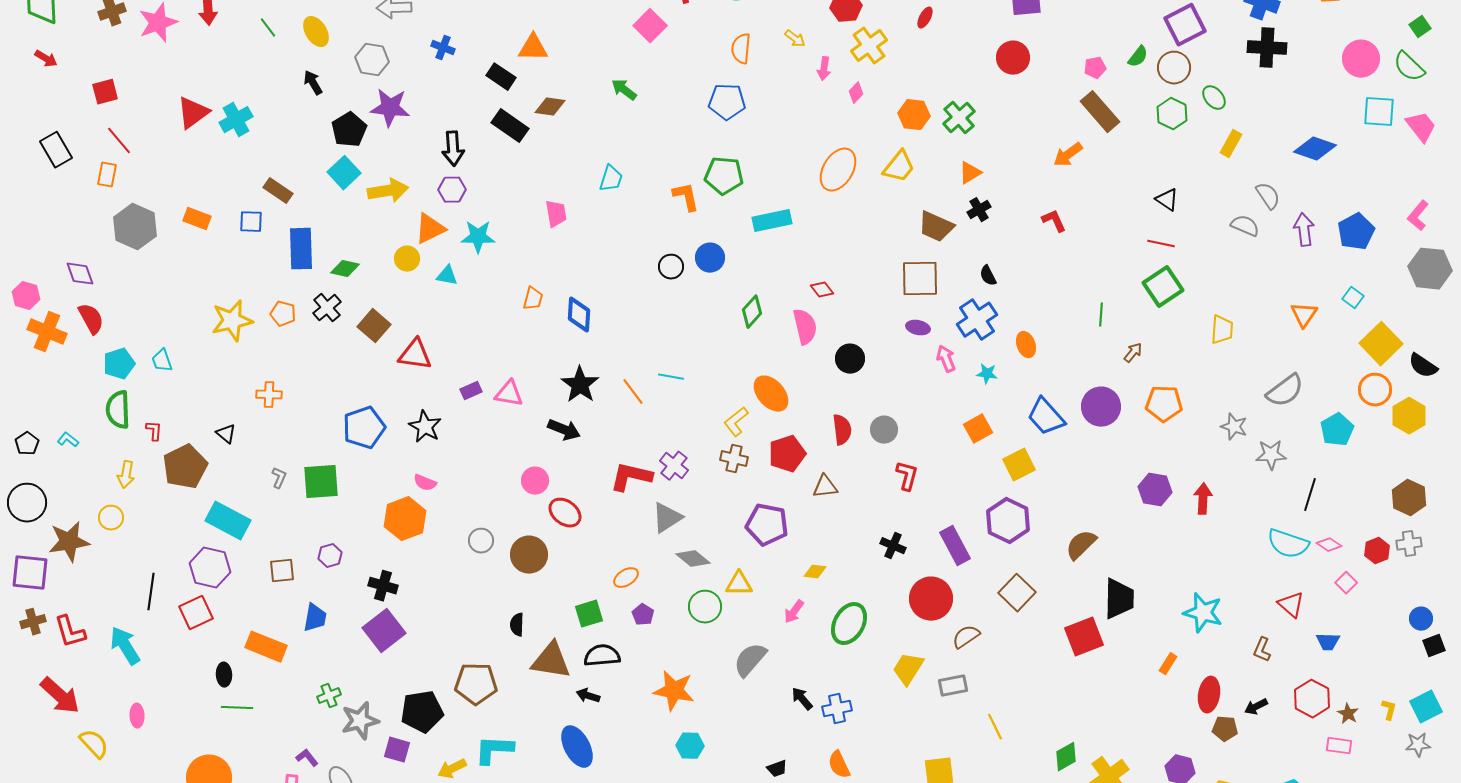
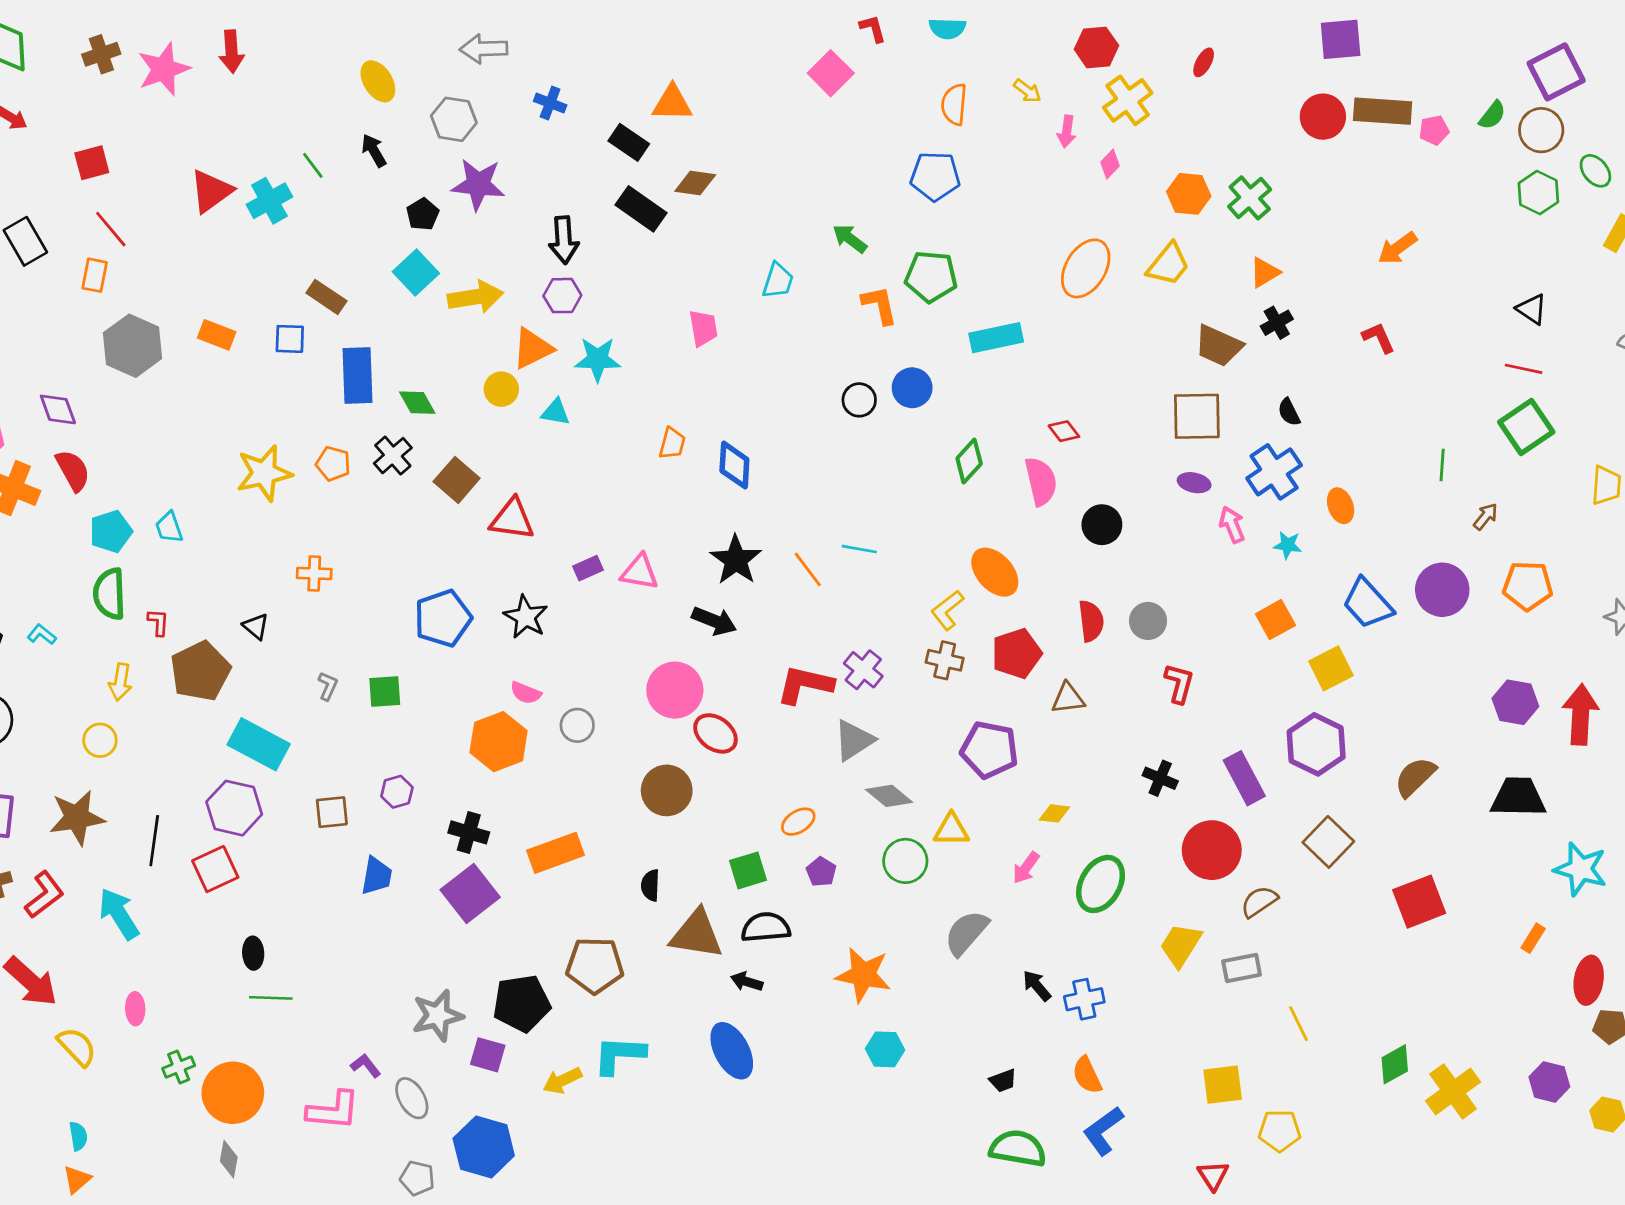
green line: (268, 28) -> (313, 165), moved
green arrow: (624, 90) -> (850, 239), moved
brown rectangle: (1100, 112) -> (1383, 111), moved, turned -45
black pentagon: (349, 130) -> (423, 214), size x0.7
green diamond: (345, 269) -> (417, 403), turned 48
pink circle: (535, 481) -> (675, 690), size x1.5
green square: (321, 482) -> (385, 691), size x0.7
red arrow: (1203, 499) -> (1581, 715), size x1.4
gray circle: (481, 541) -> (577, 725), moved
brown star: (69, 542) -> (77, 818), moved
black trapezoid: (1119, 599) -> (1518, 797), moved, turned -90
red L-shape: (70, 632) -> (44, 895), turned -111
orange rectangle: (266, 647) -> (556, 853), moved, turned -42
green cross: (329, 696) -> (179, 1067), moved

